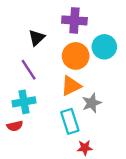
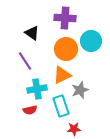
black triangle: (37, 38) -> (32, 33), turned -42
cyan cross: (24, 102) -> (37, 89), moved
red semicircle: (15, 126) -> (30, 110), moved

